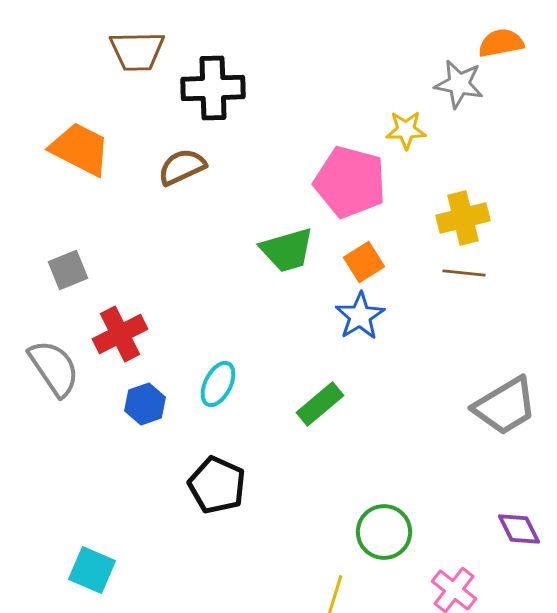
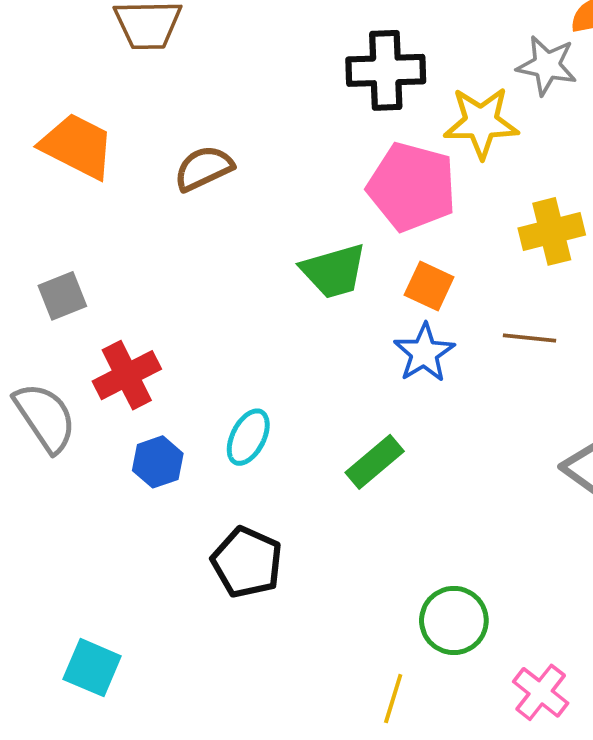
black cross: (213, 88) -> (386, 70), moved
yellow star: (406, 130) -> (481, 122), size x1.5
orange square: (364, 262) -> (429, 286), turned -33
brown line: (464, 273) -> (529, 338), moved

